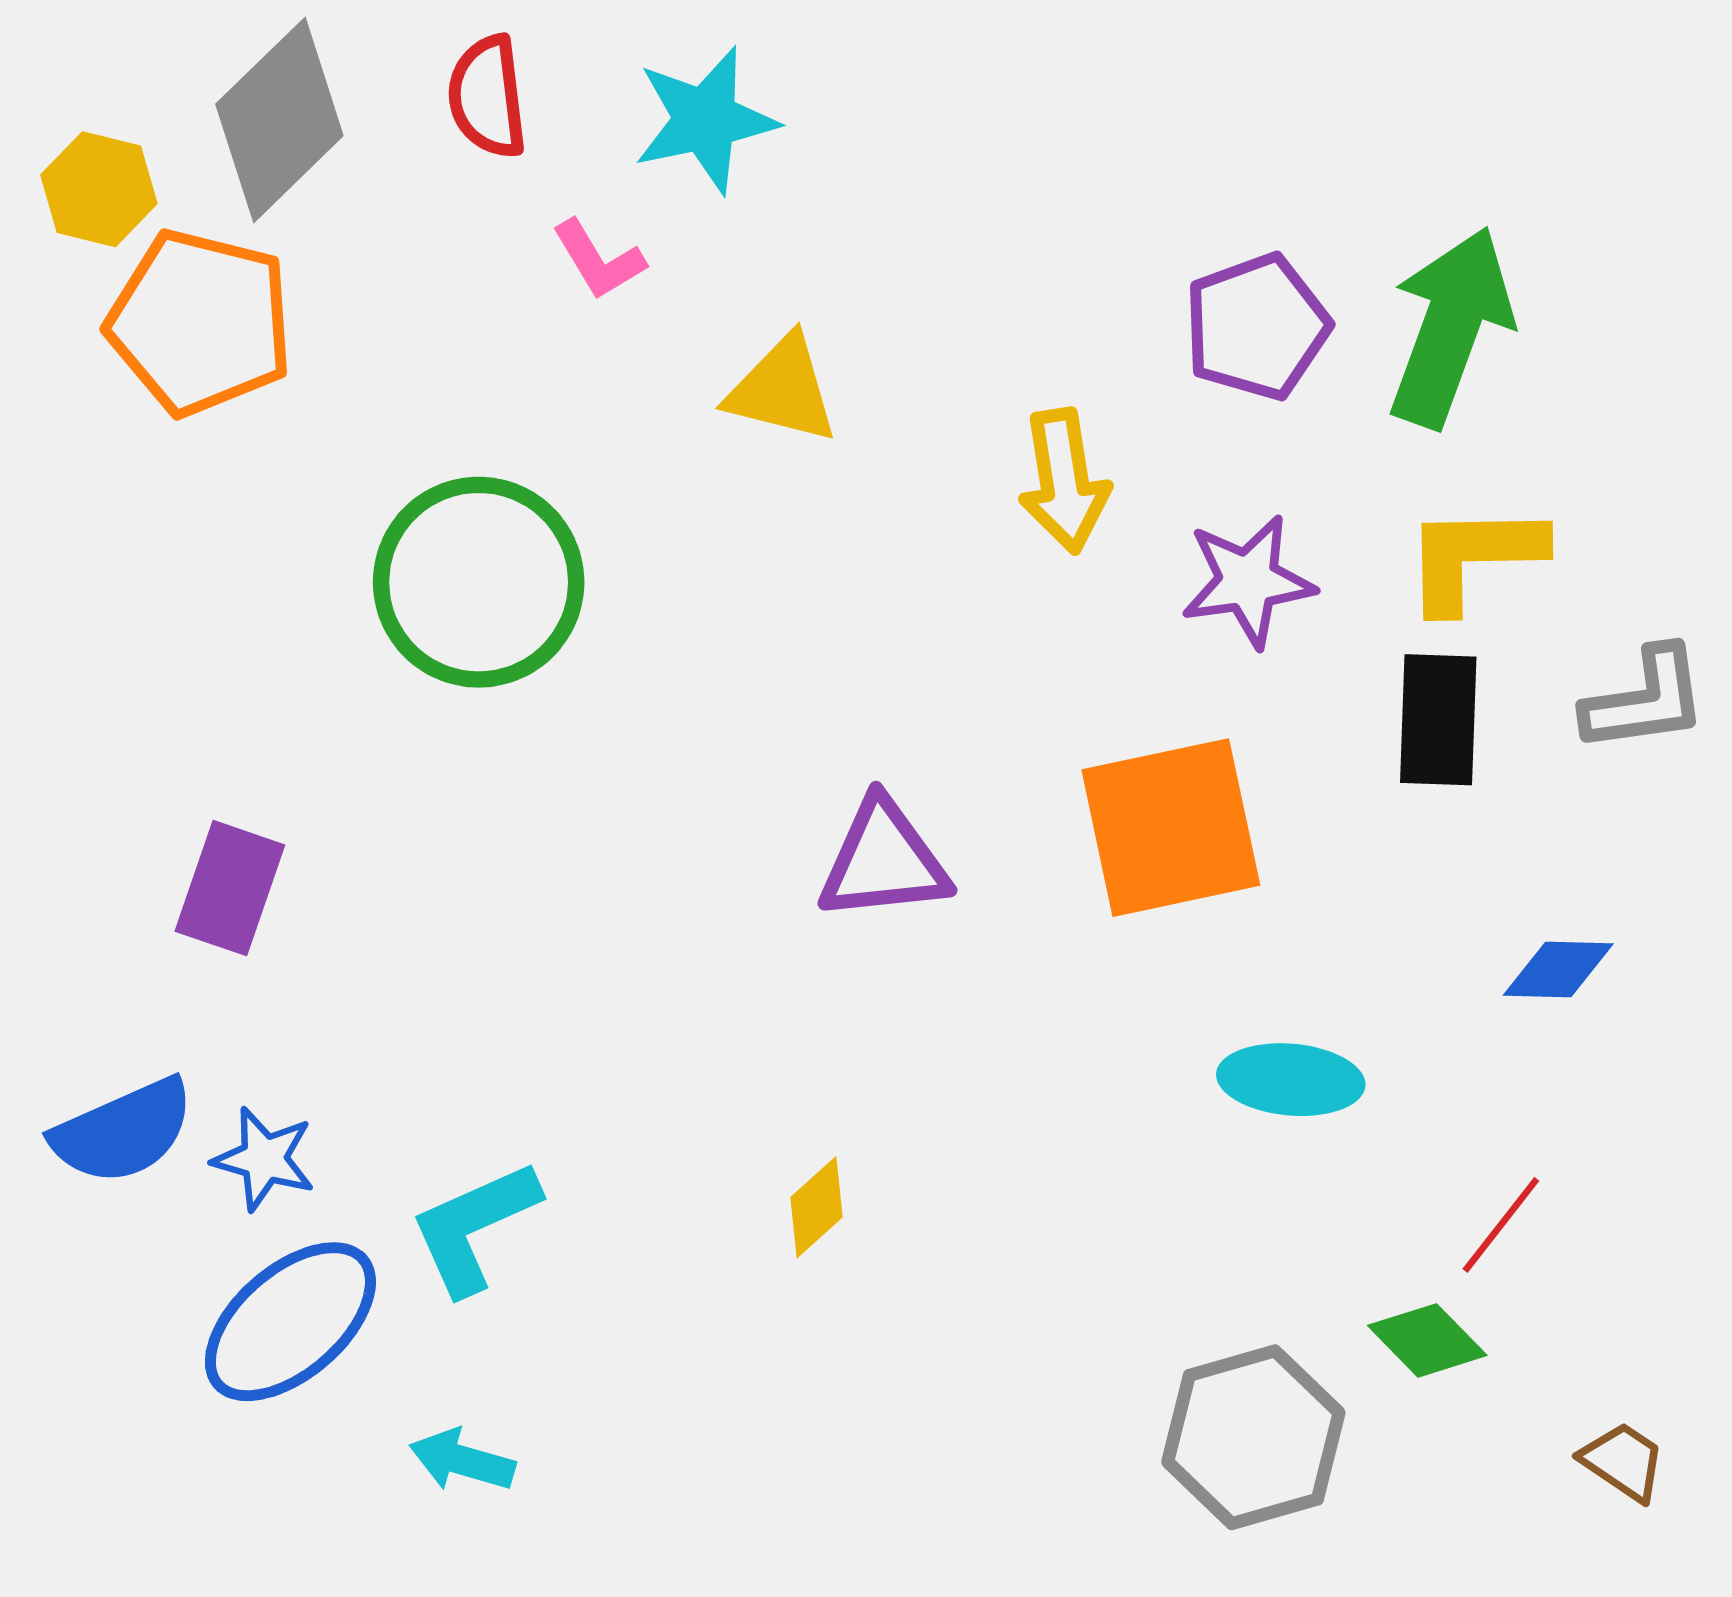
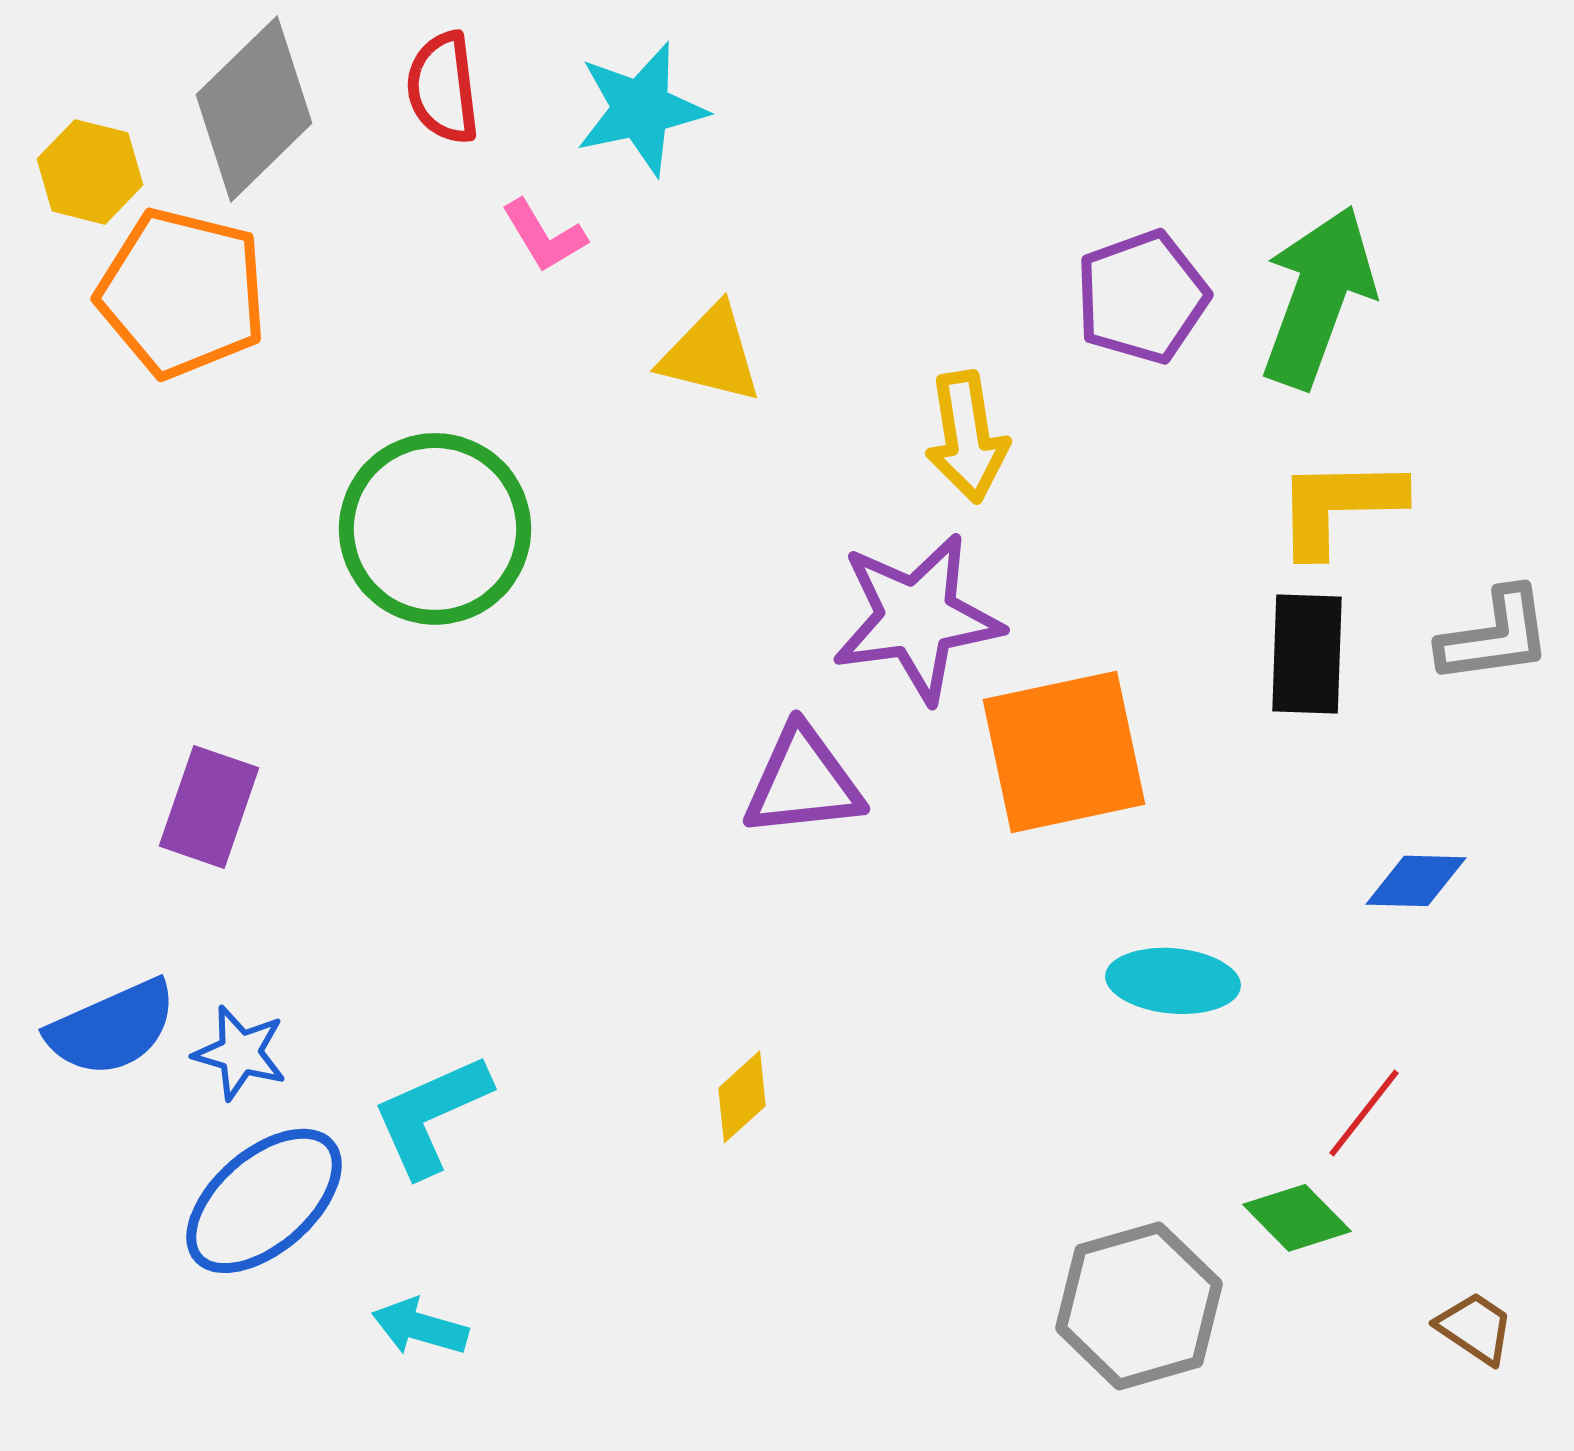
purple star: (1248, 581) -> (917, 618), moved, size x1.4

